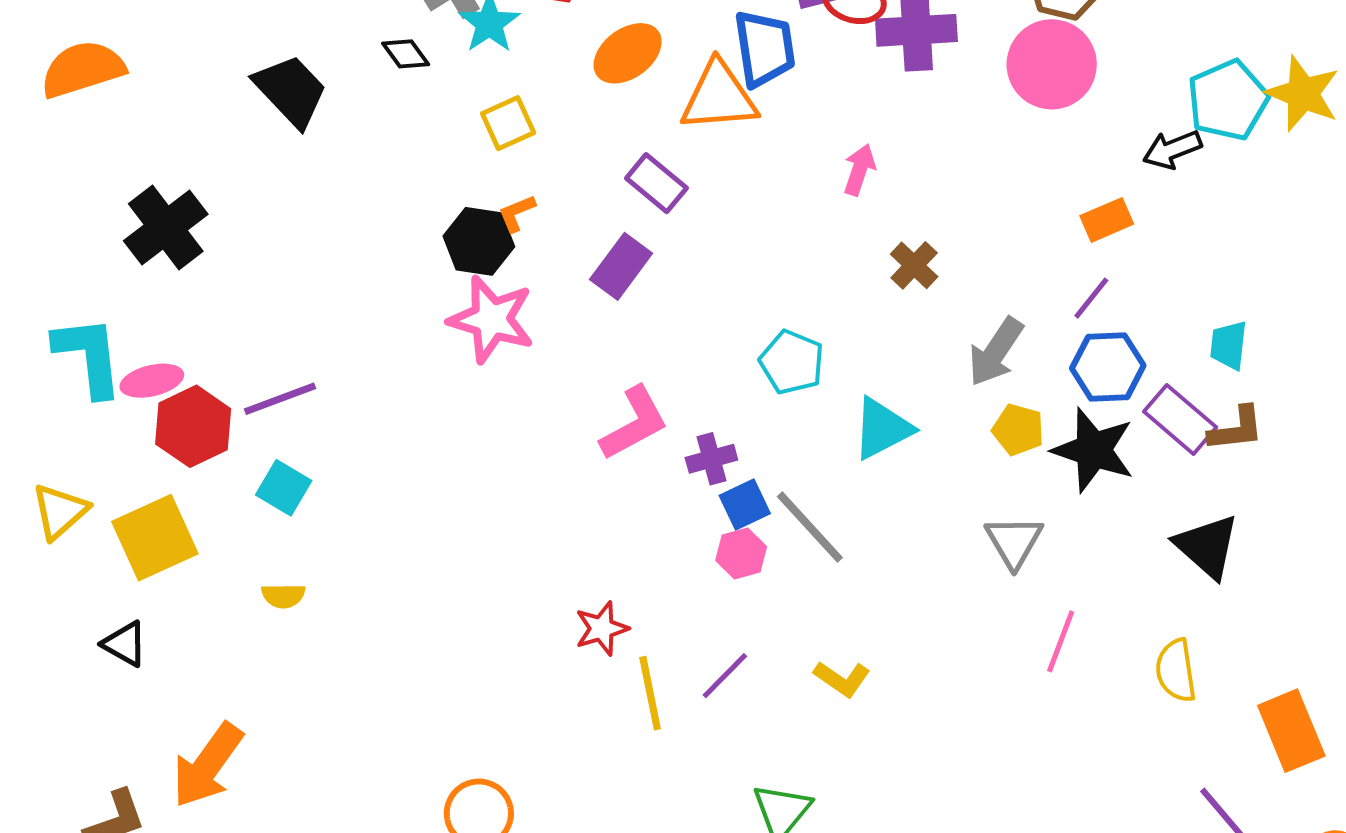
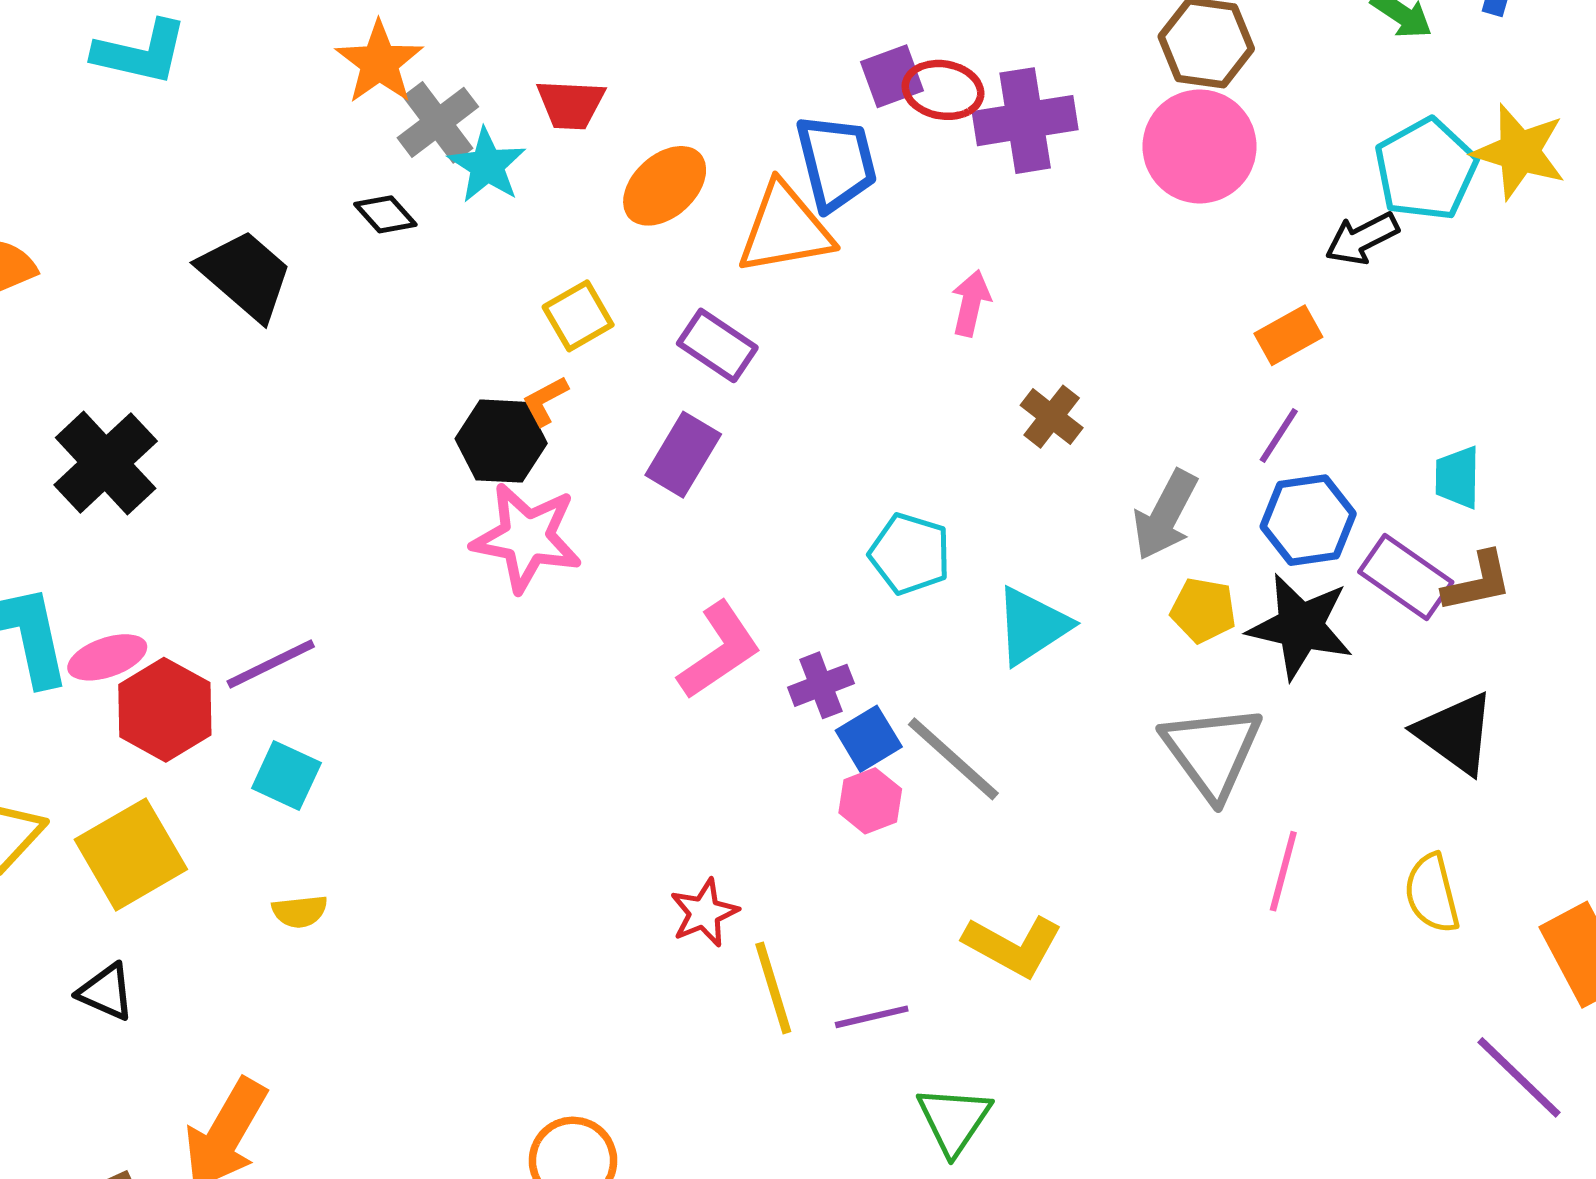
yellow square: (508, 123) -> (578, 316), moved
gray triangle: (1014, 542) -> (1212, 752), size x1.4
purple line: (725, 676) -> (872, 1017), moved, turned 38
yellow L-shape: (842, 679) -> (1013, 946), size x1.4

